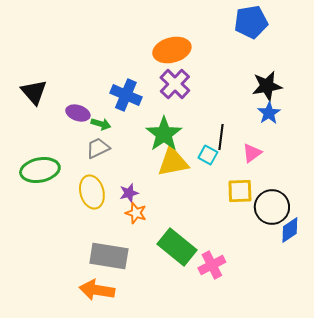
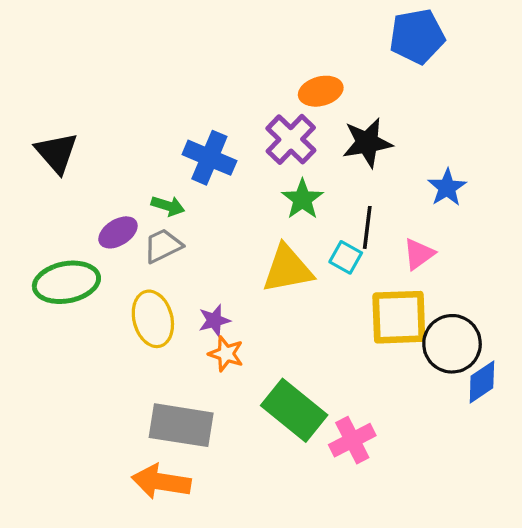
orange ellipse: (172, 50) -> (321, 91), moved, size x0.7
black star: (267, 86) -> (367, 143), moved
purple ellipse: (78, 113) -> (118, 232), moved, turned -50
green star: (164, 134) -> (302, 199), moved, size x0.7
yellow square: (240, 191) -> (399, 317), size x1.4

